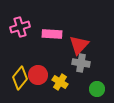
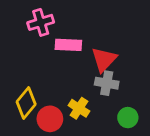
pink cross: (20, 27) -> (41, 22), moved
red circle: (38, 75) -> (50, 119), moved

